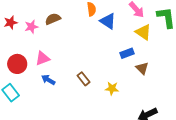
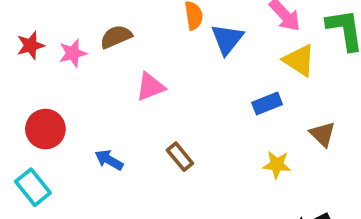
blue triangle: (108, 21) -> (227, 39), turned 36
pink triangle: (43, 58) -> (150, 87), moved
brown triangle: (142, 68) -> (323, 134), moved
yellow star: (112, 88) -> (277, 165), moved

